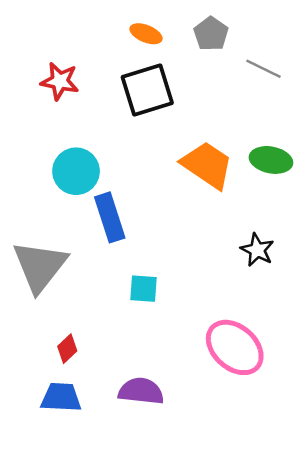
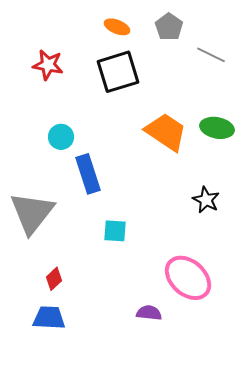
cyan circle: (76, 171) -> (61, 137), size x0.7
purple semicircle: (141, 391) -> (149, 313), moved, size x0.7

